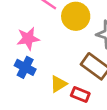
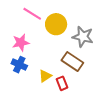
red rectangle: (80, 95) -> (62, 83), turned 48

